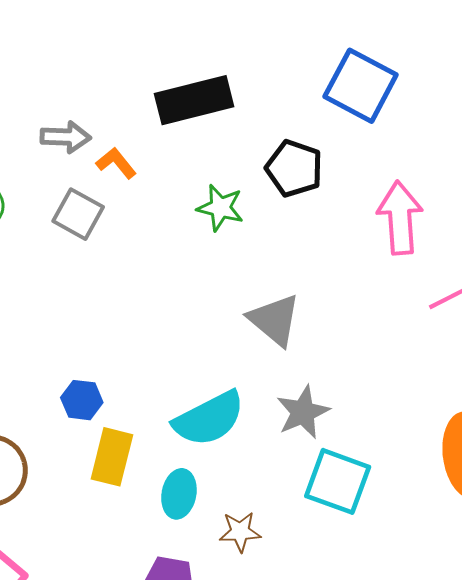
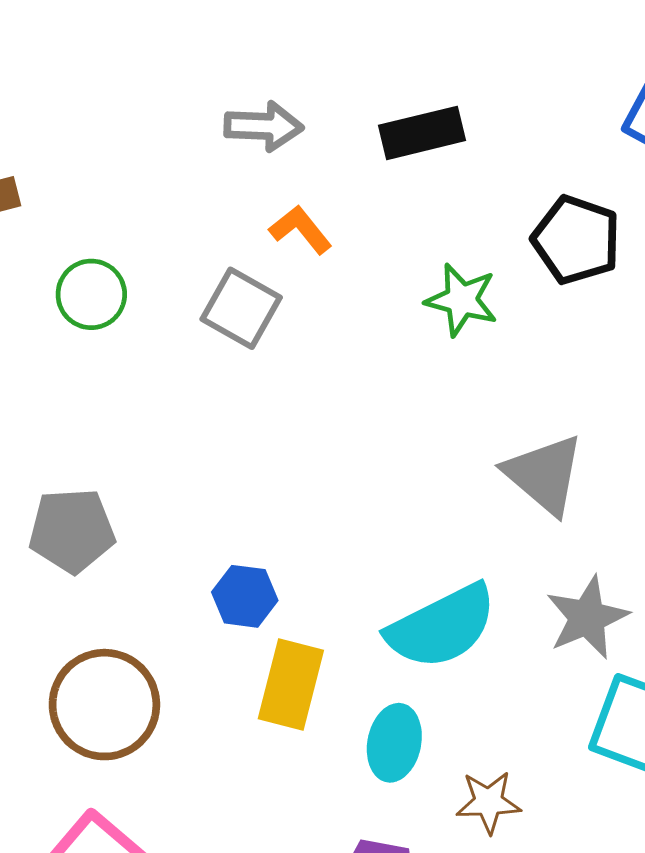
black rectangle: (194, 100) -> (422, 133), size x0.7
gray arrow: (66, 137) -> (264, 126), moved

